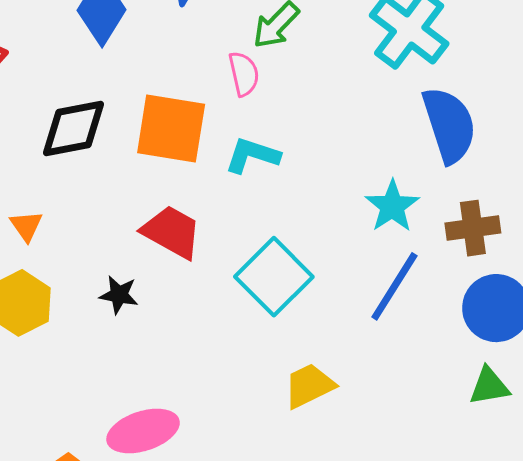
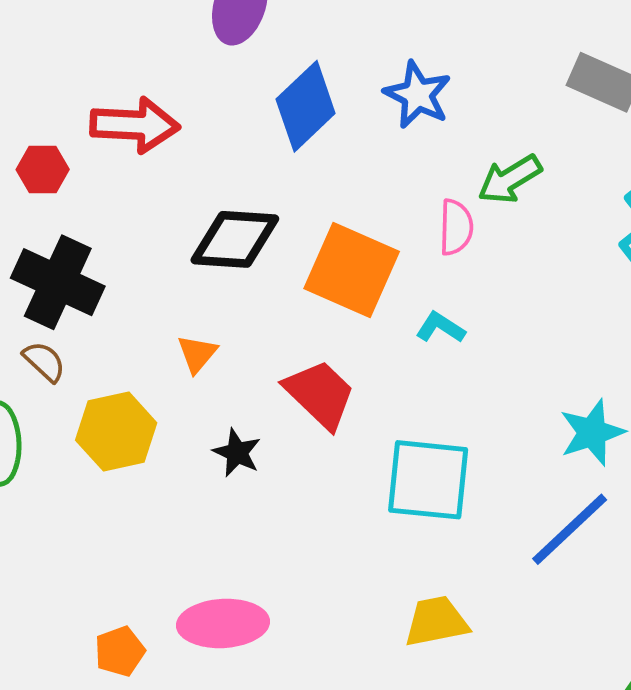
cyan L-shape: (252, 155) -> (440, 328), size x0.7
orange triangle: (26, 226) -> (197, 354), moved
cyan square: (274, 277) -> (428, 480), turned 36

